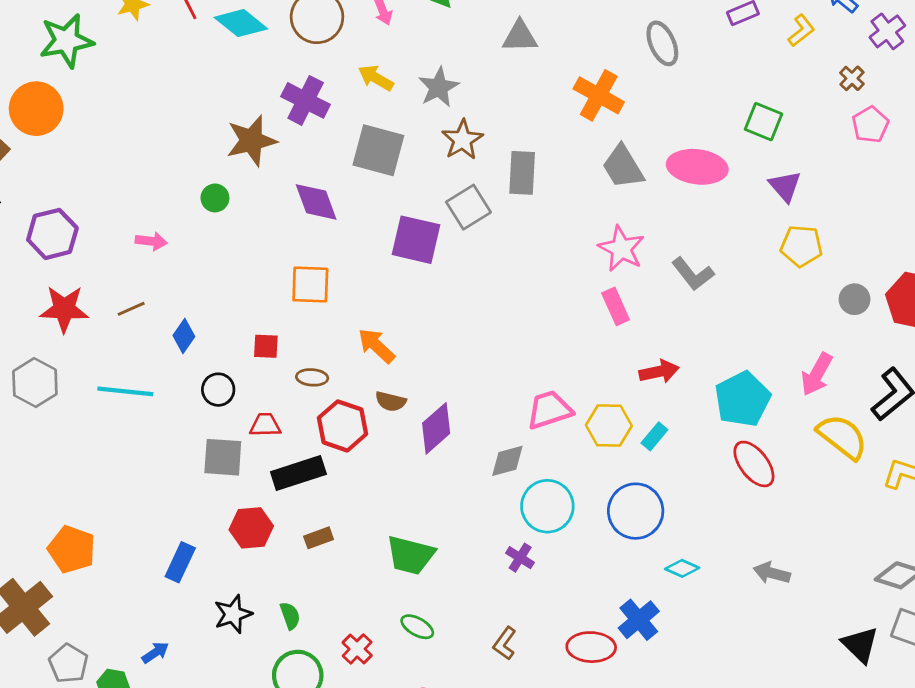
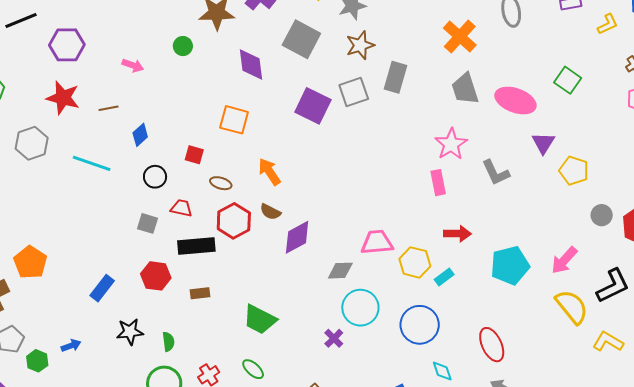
purple triangle: (785, 186) -> (543, 143), moved
gray square: (223, 457) -> (148, 223), size x0.7
red ellipse: (754, 464) -> (492, 345), moved
cyan diamond: (682, 568) -> (442, 371), turned 35

